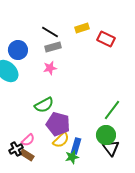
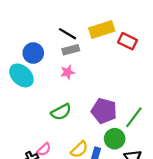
yellow rectangle: (82, 28) -> (102, 29), size x1.6
purple pentagon: (58, 124) -> (104, 111), moved
green circle: (106, 135) -> (115, 139), moved

